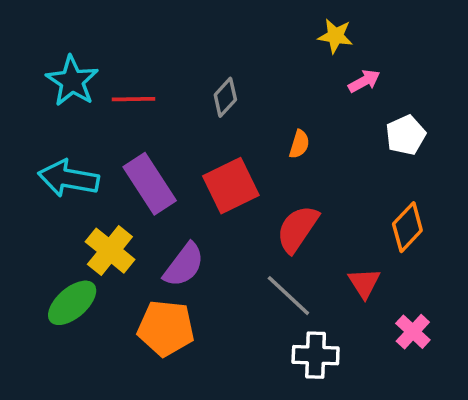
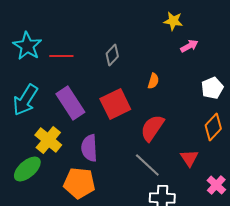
white pentagon: (406, 135) -> (212, 88), moved
cyan arrow: (69, 178) -> (25, 100), turned -68
purple semicircle: (184, 265) -> (89, 148), turned 140

